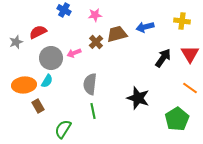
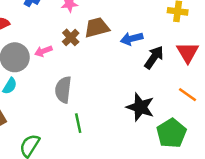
blue arrow: (145, 27) -> (132, 39), moved
black star: (138, 98) -> (140, 107), moved
green line: (93, 111) -> (78, 123), moved

